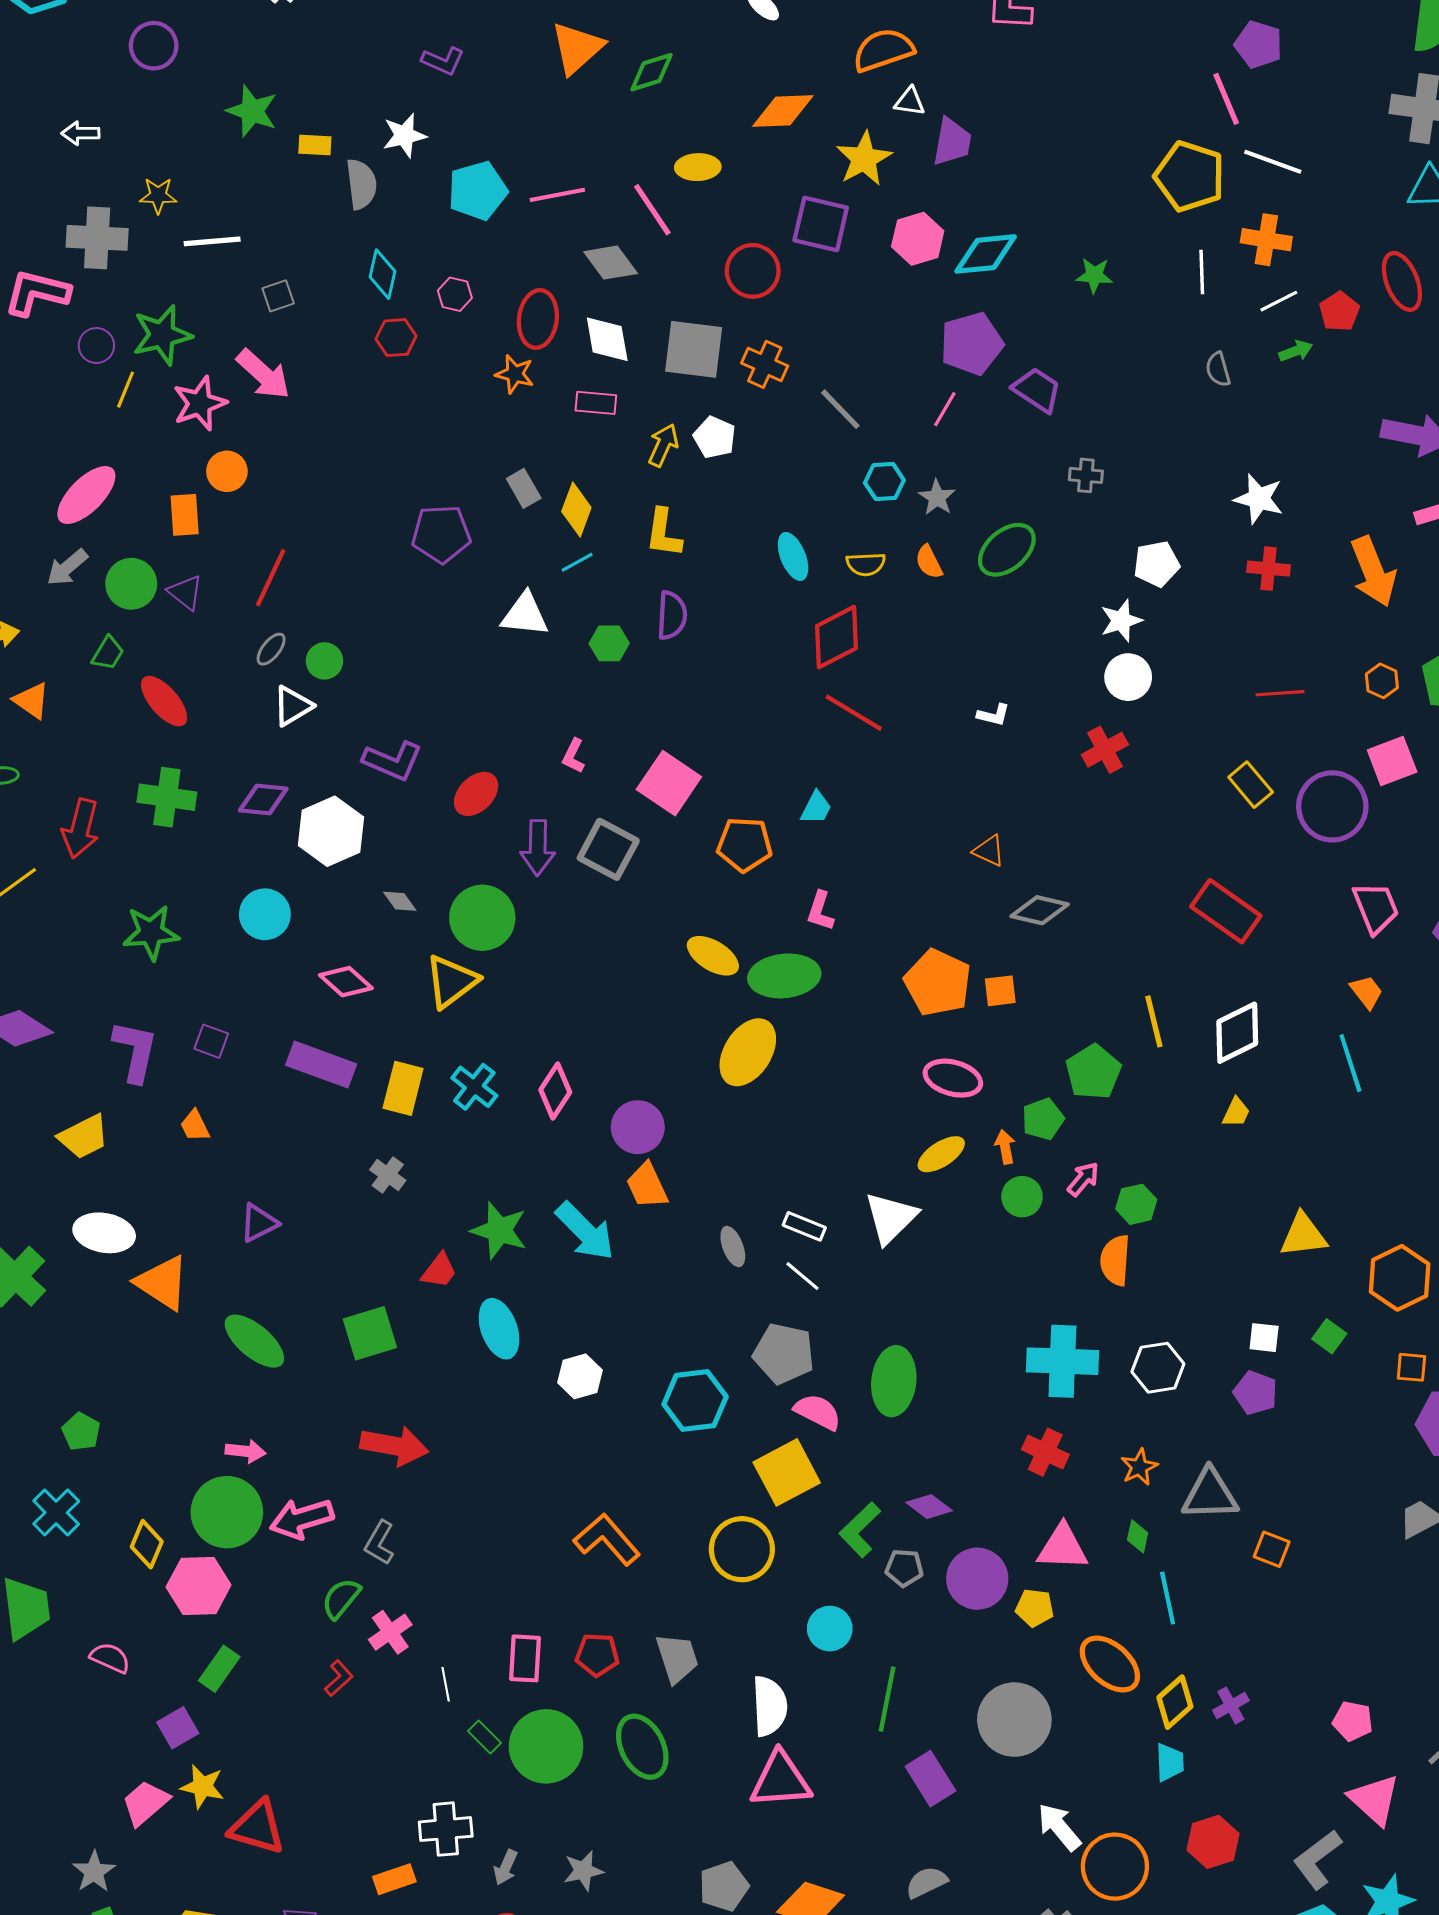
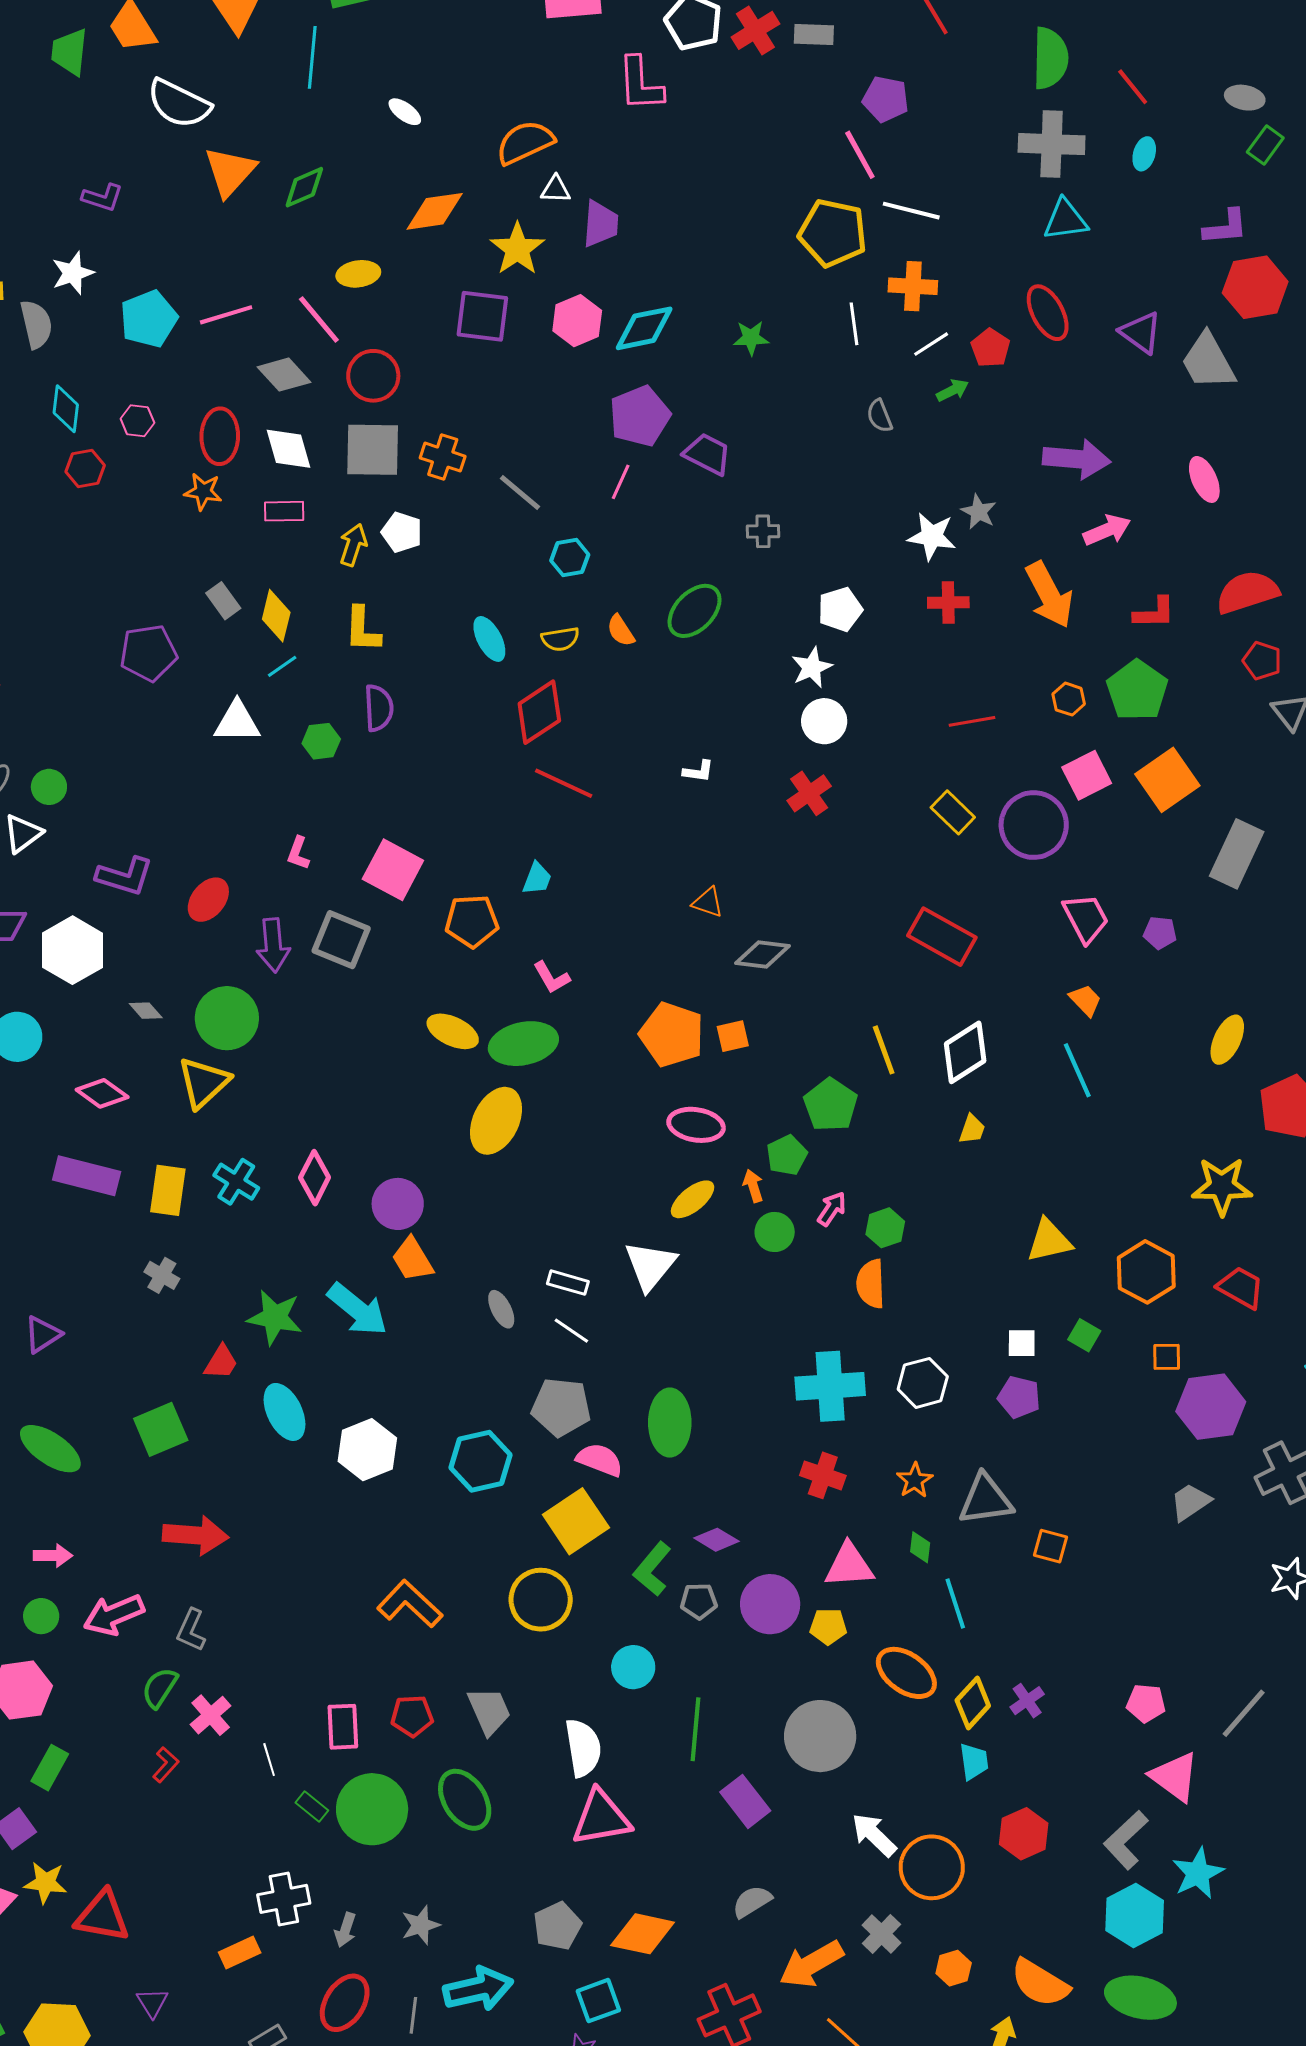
red circle: (753, 271) -> (373, 376), moved
gray star: (937, 497) -> (979, 512), moved
pink L-shape: (820, 911) -> (552, 977), turned -42
white hexagon: (580, 1376) -> (367, 1450), size x1.4
green circle: (227, 1512) -> (41, 1616), size x0.5

